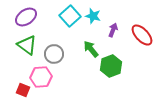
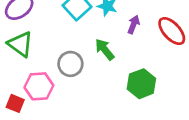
gray circle: (54, 54) -> (70, 64), moved
green hexagon: (111, 66) -> (141, 84), moved

